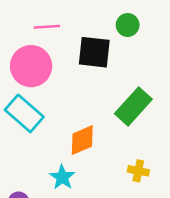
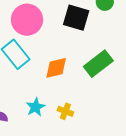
orange diamond: (82, 140) -> (56, 68), moved
yellow cross: (138, 171) -> (65, 111), moved

